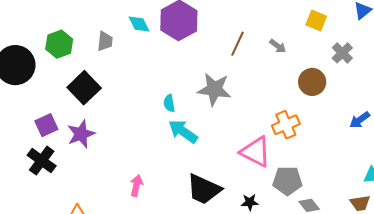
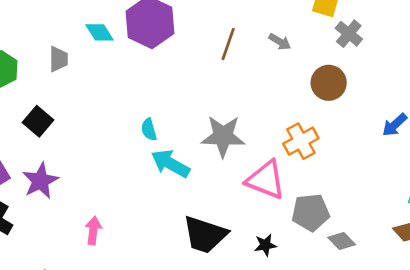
gray cross: (342, 53) -> (349, 34), moved
black square: (84, 88) -> (38, 121), size x0.7
gray star: (214, 89) -> (223, 136), moved
pink arrow: (136, 185) -> (93, 230), moved

